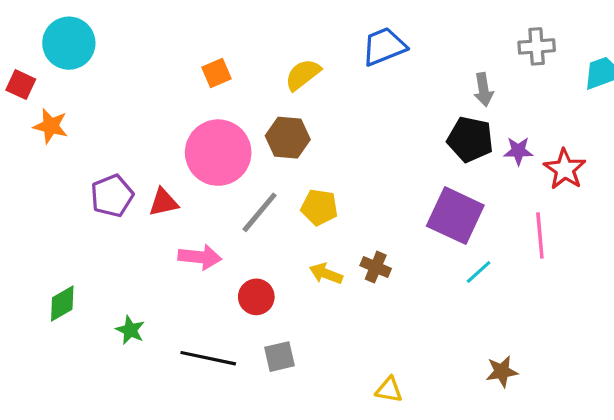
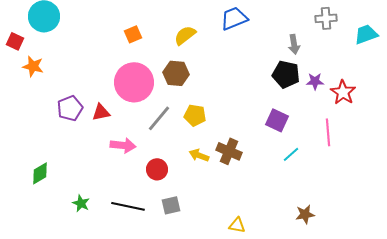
purple square: (455, 216) -> (277, 120), size x0.7
brown cross: (376, 267) -> (229, 151), size x1.4
green star: (130, 330) -> (81, 203), moved

